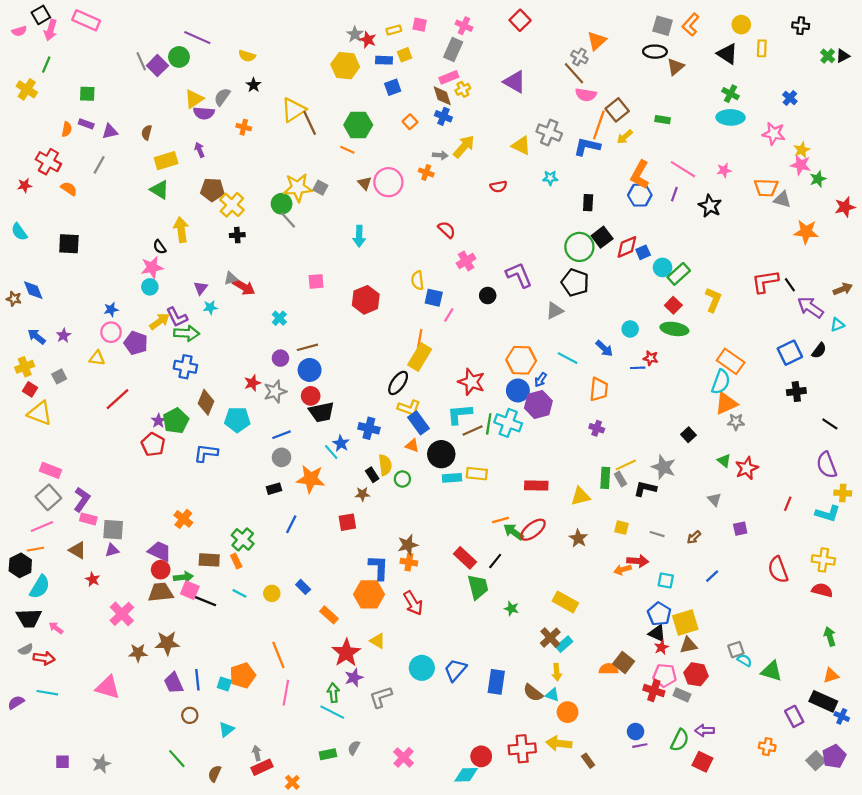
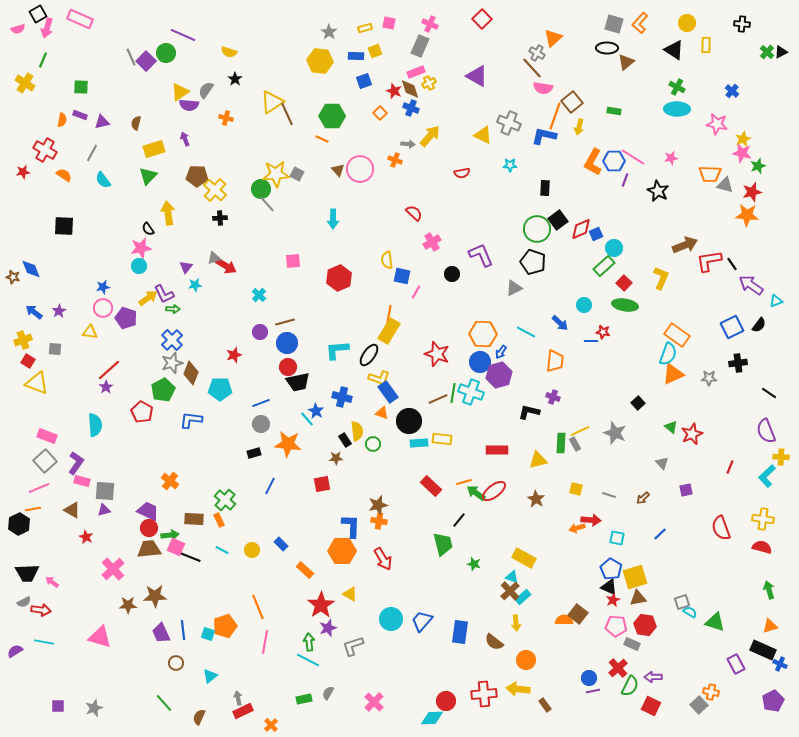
red star: (368, 40) -> (394, 91), moved
yellow arrow: (625, 137) -> (579, 127), turned -35
green triangle: (160, 190) -> (148, 176), turned 42
blue hexagon: (640, 195) -> (614, 161), moved
red star: (845, 207) -> (752, 192), moved
cyan semicircle: (19, 232) -> (103, 180), moved
green rectangle: (679, 274) -> (604, 266), moved
brown arrow: (843, 289) -> (685, 245), moved, size x1.4
green arrow: (187, 333) -> (173, 309), size x0.6
blue cross: (185, 367) -> (172, 340), turned 35
gray square: (59, 376) -> (55, 349), turned 32
gray star: (275, 392) -> (172, 363), moved
cyan L-shape: (460, 414) -> (337, 350), moved
purple star: (158, 421) -> (106, 387), moved
gray star: (736, 422) -> (709, 378), moved
black L-shape: (645, 489) -> (529, 412), moved
cyan L-shape: (828, 514) -> (767, 476), turned 120
red rectangle: (465, 558) -> (431, 486), moved
cyan semicircle: (40, 587) -> (95, 425), moved, turned -35
red cross: (654, 691) -> (618, 668), moved, turned 30
cyan triangle: (552, 695) -> (512, 577), moved
gray square: (816, 761) -> (699, 705), moved

